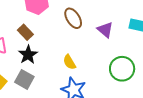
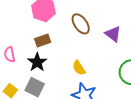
brown rectangle: (25, 32) -> (43, 41), moved, turned -63

